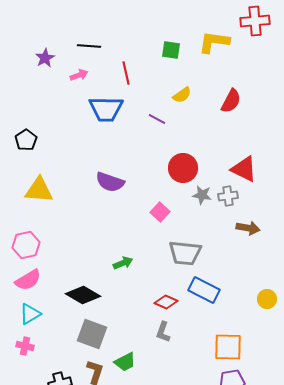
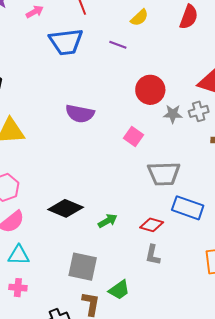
green arrow: (123, 263) -> (108, 221), moved
black diamond: (83, 295) -> (66, 208), moved
cyan triangle: (30, 314) -> (19, 255), turned 40

